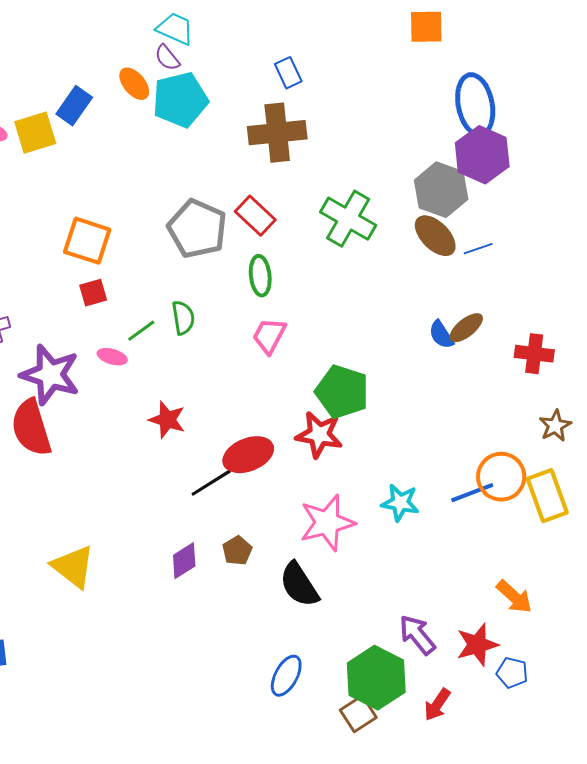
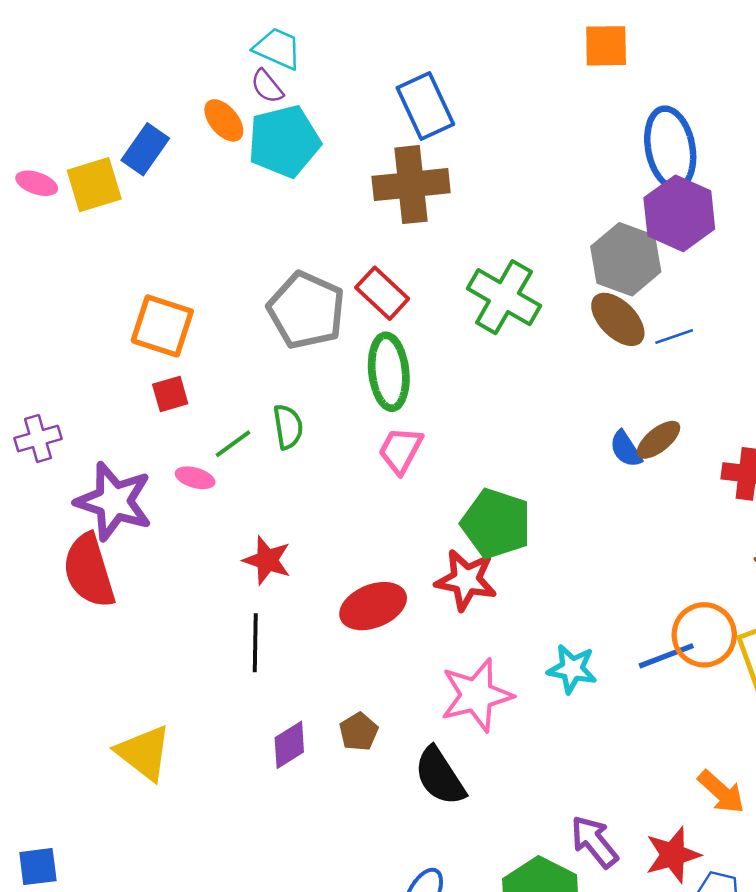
blue rectangle: (288, 73) -> (425, 106), size x1.6
green ellipse: (260, 276) -> (389, 372), size x1.4
black line: (211, 483) -> (255, 643), moved, turned -57

